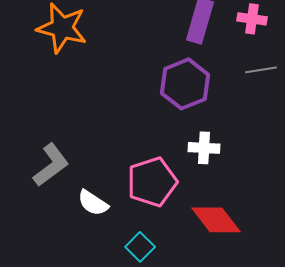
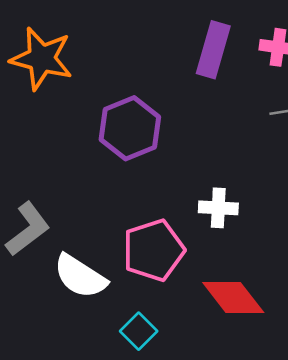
purple hexagon: (185, 84) -> (130, 128), moved
white semicircle: (93, 203) -> (80, 276), size x1.4

